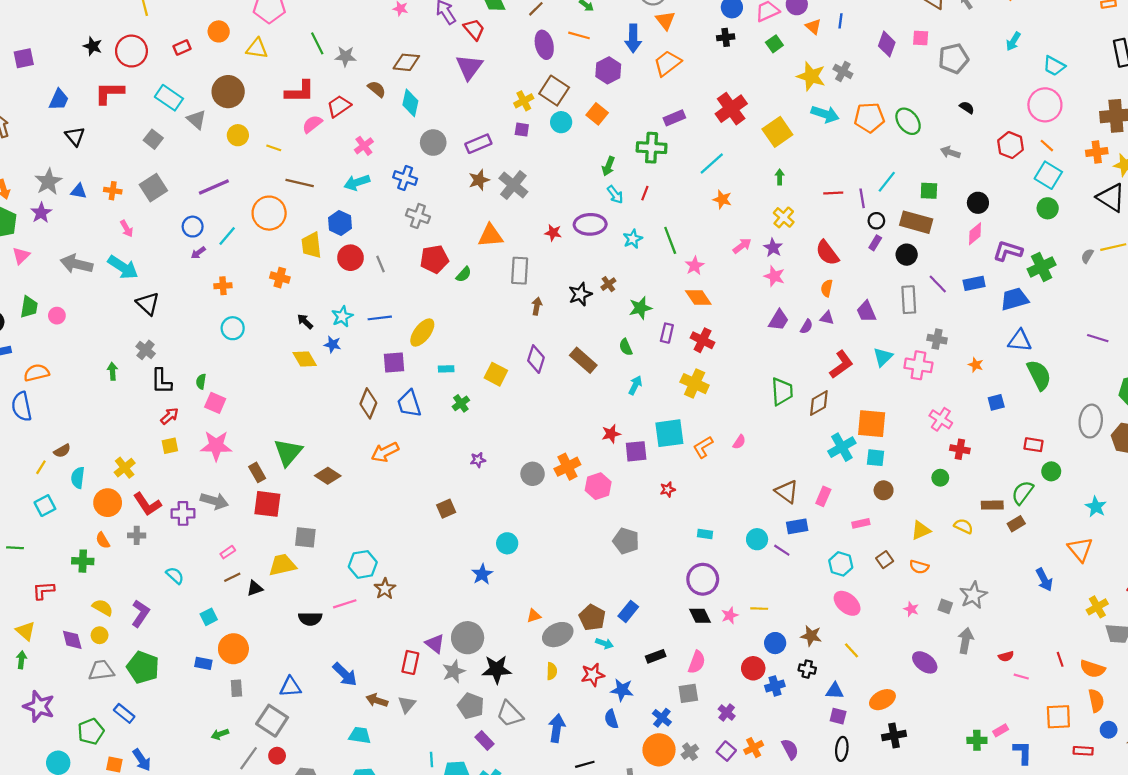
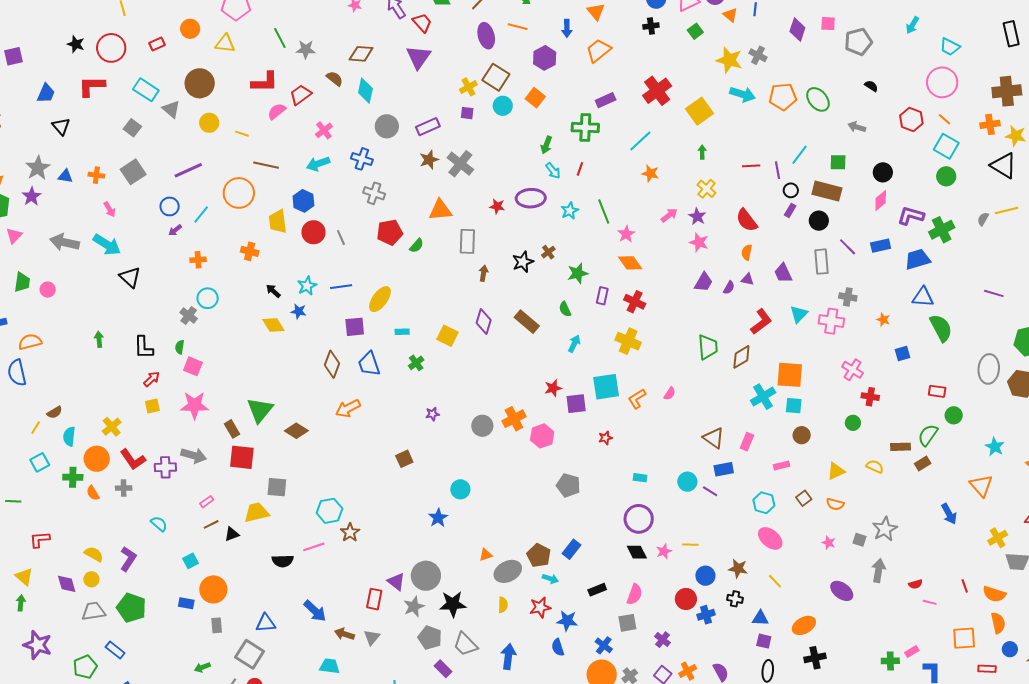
blue arrow: (633, 38) -> (567, 28), size x0.7
gray cross: (146, 350) -> (189, 315), moved
green cross: (83, 561) -> (73, 477), moved

